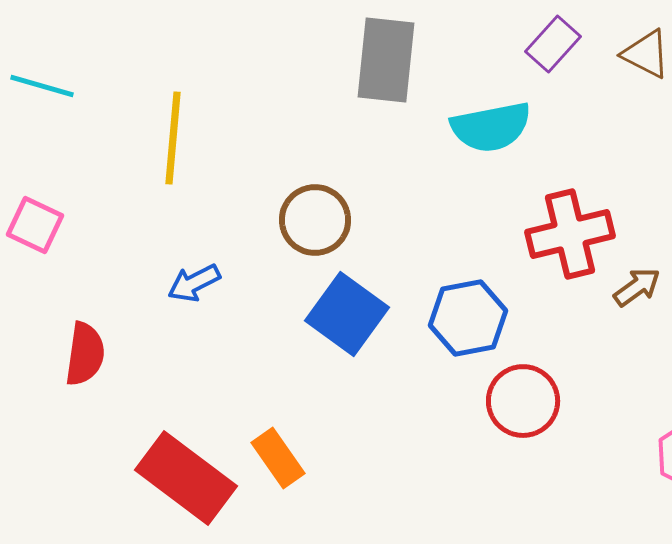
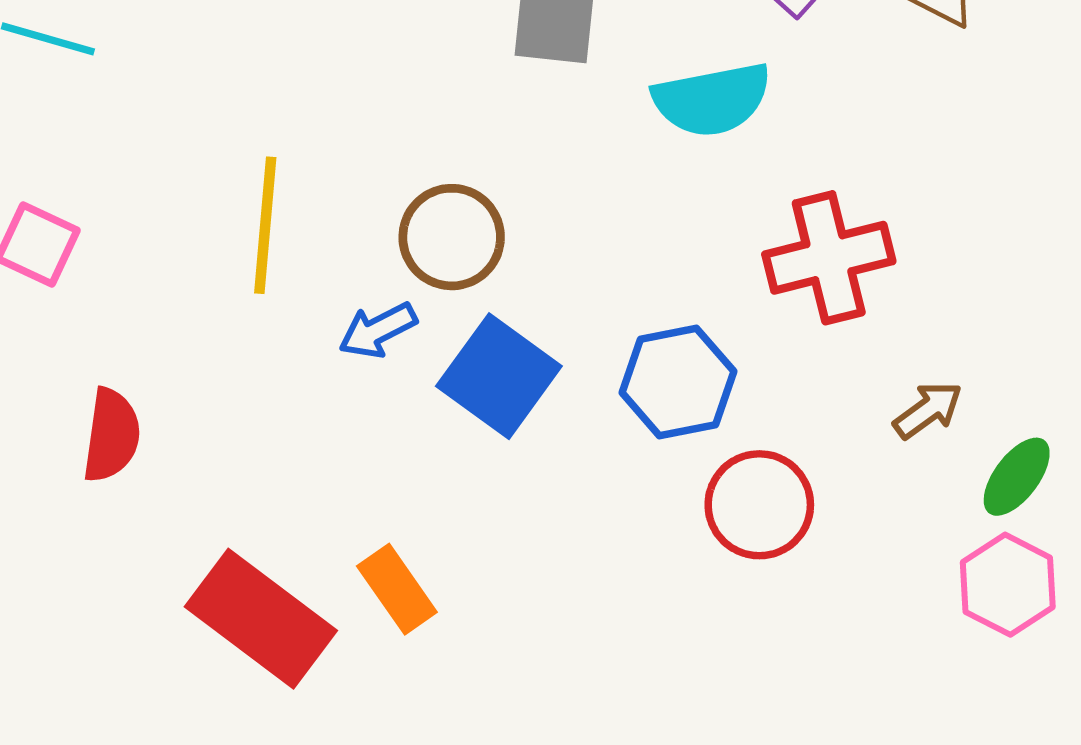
yellow line: (173, 138) -> (265, 225), moved
blue arrow: (194, 283) -> (378, 330), moved
brown arrow: (637, 287) -> (928, 410), moved

